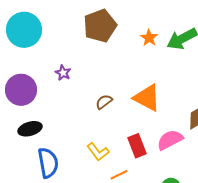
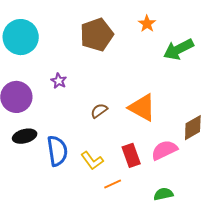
orange star: (149, 38) -> (147, 24), moved
blue semicircle: (48, 163) -> (57, 151), moved

